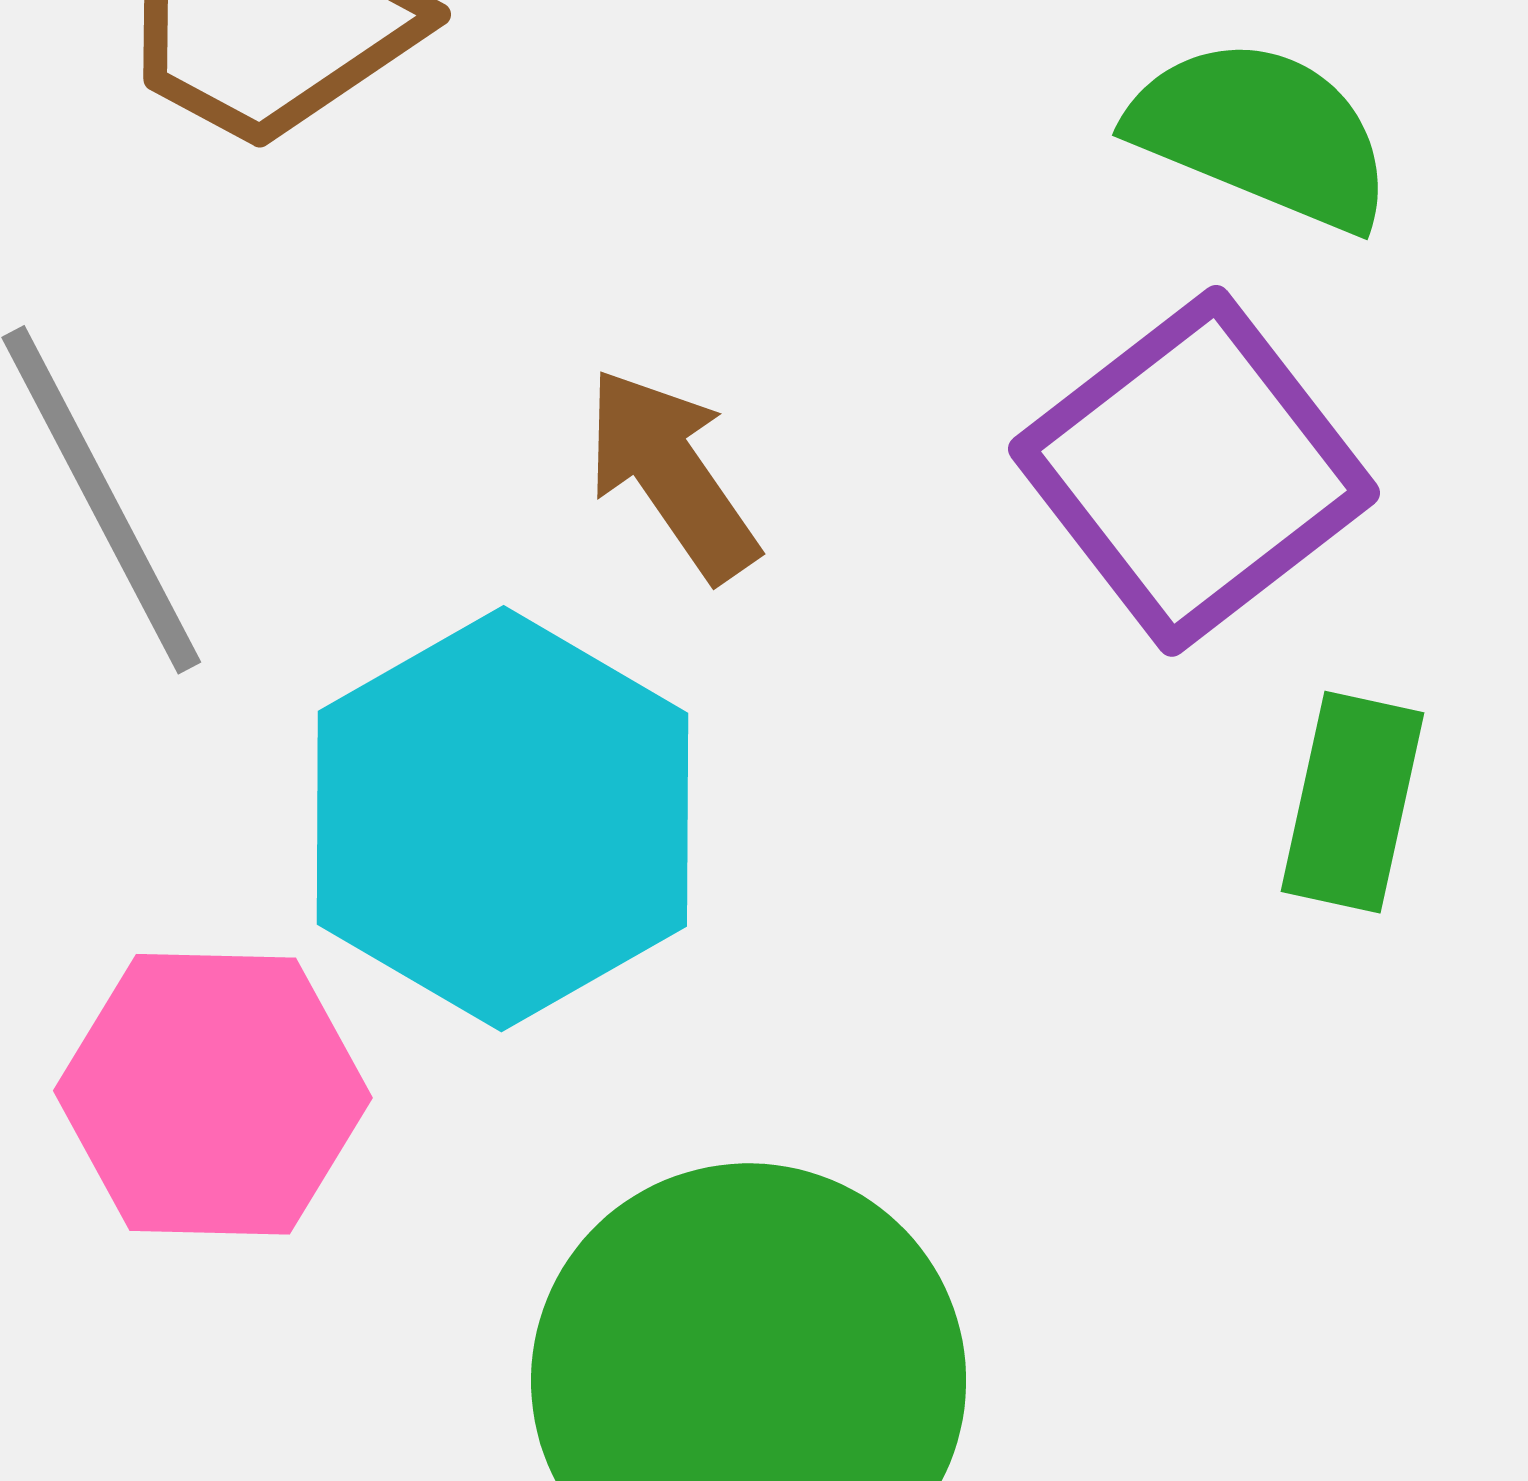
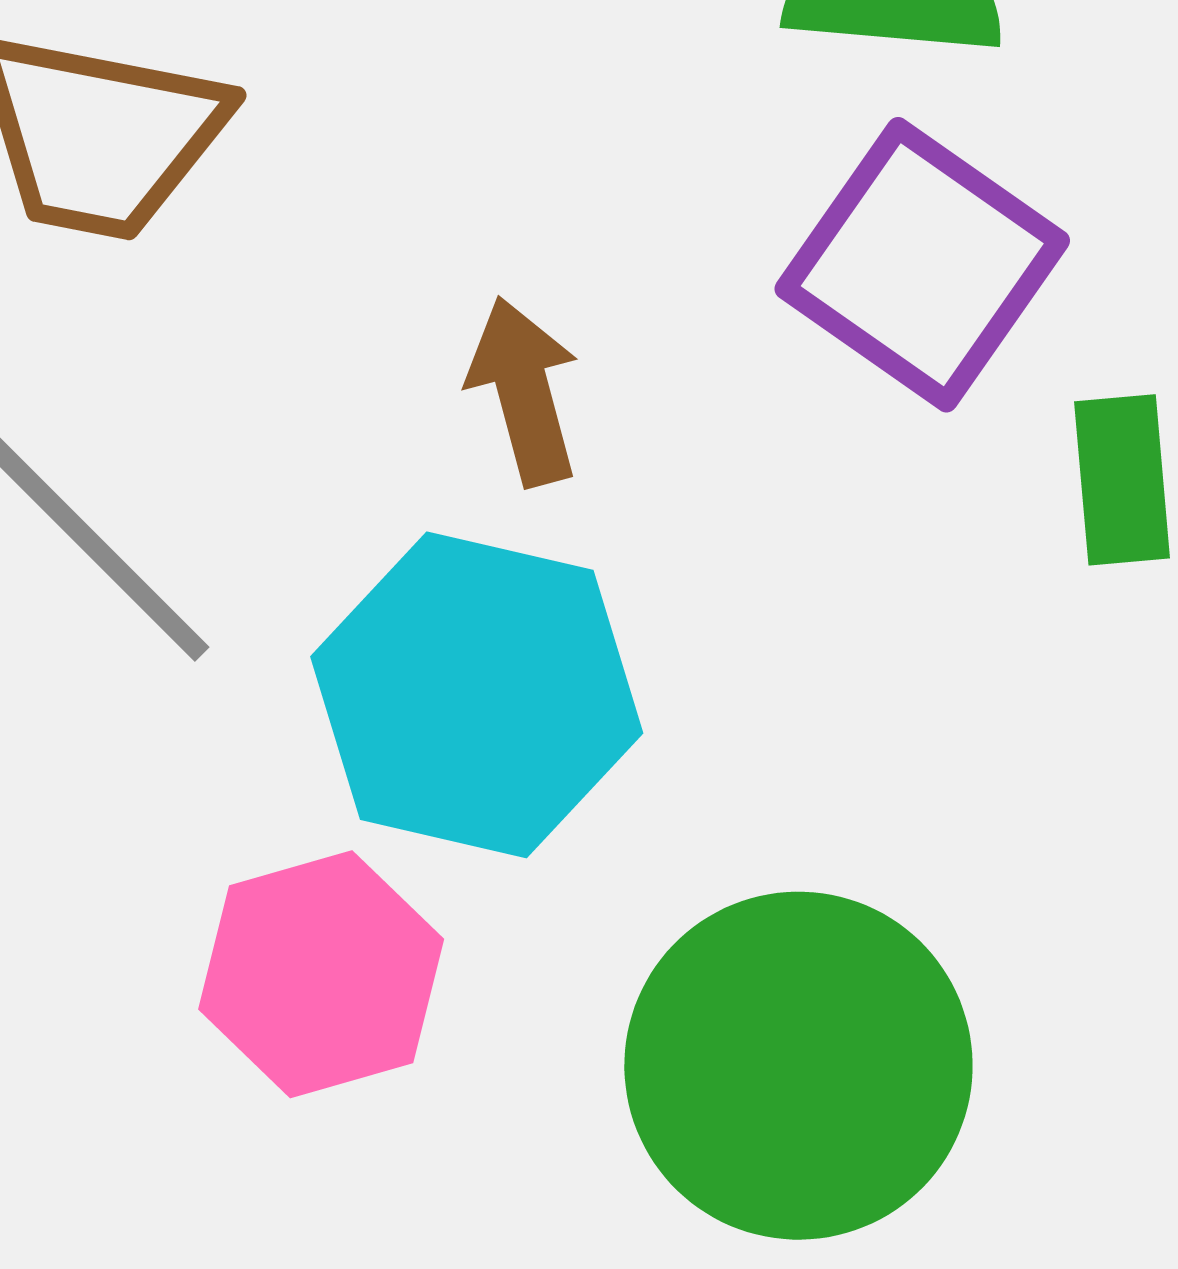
brown arrow: (672, 474) -> (524, 391), turned 37

